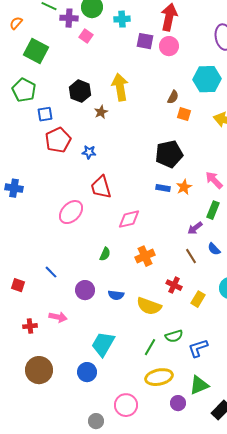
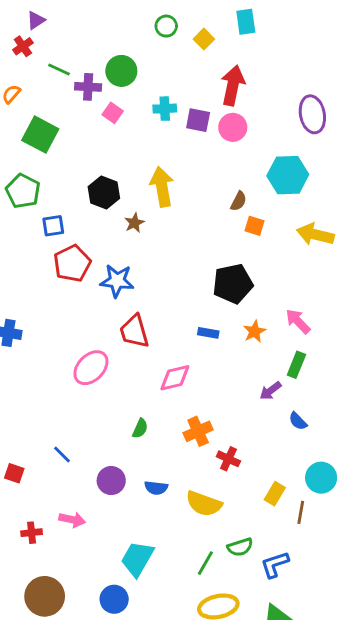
cyan cross: (122, 19) -> (165, 109), moved
blue star: (89, 152) -> (117, 281), size x1.6
blue rectangle: (163, 188) -> (208, 333), moved
brown line: (191, 256) -> (301, 512), moved, turned 42
red cross: (174, 285) -> (228, 459), moved

